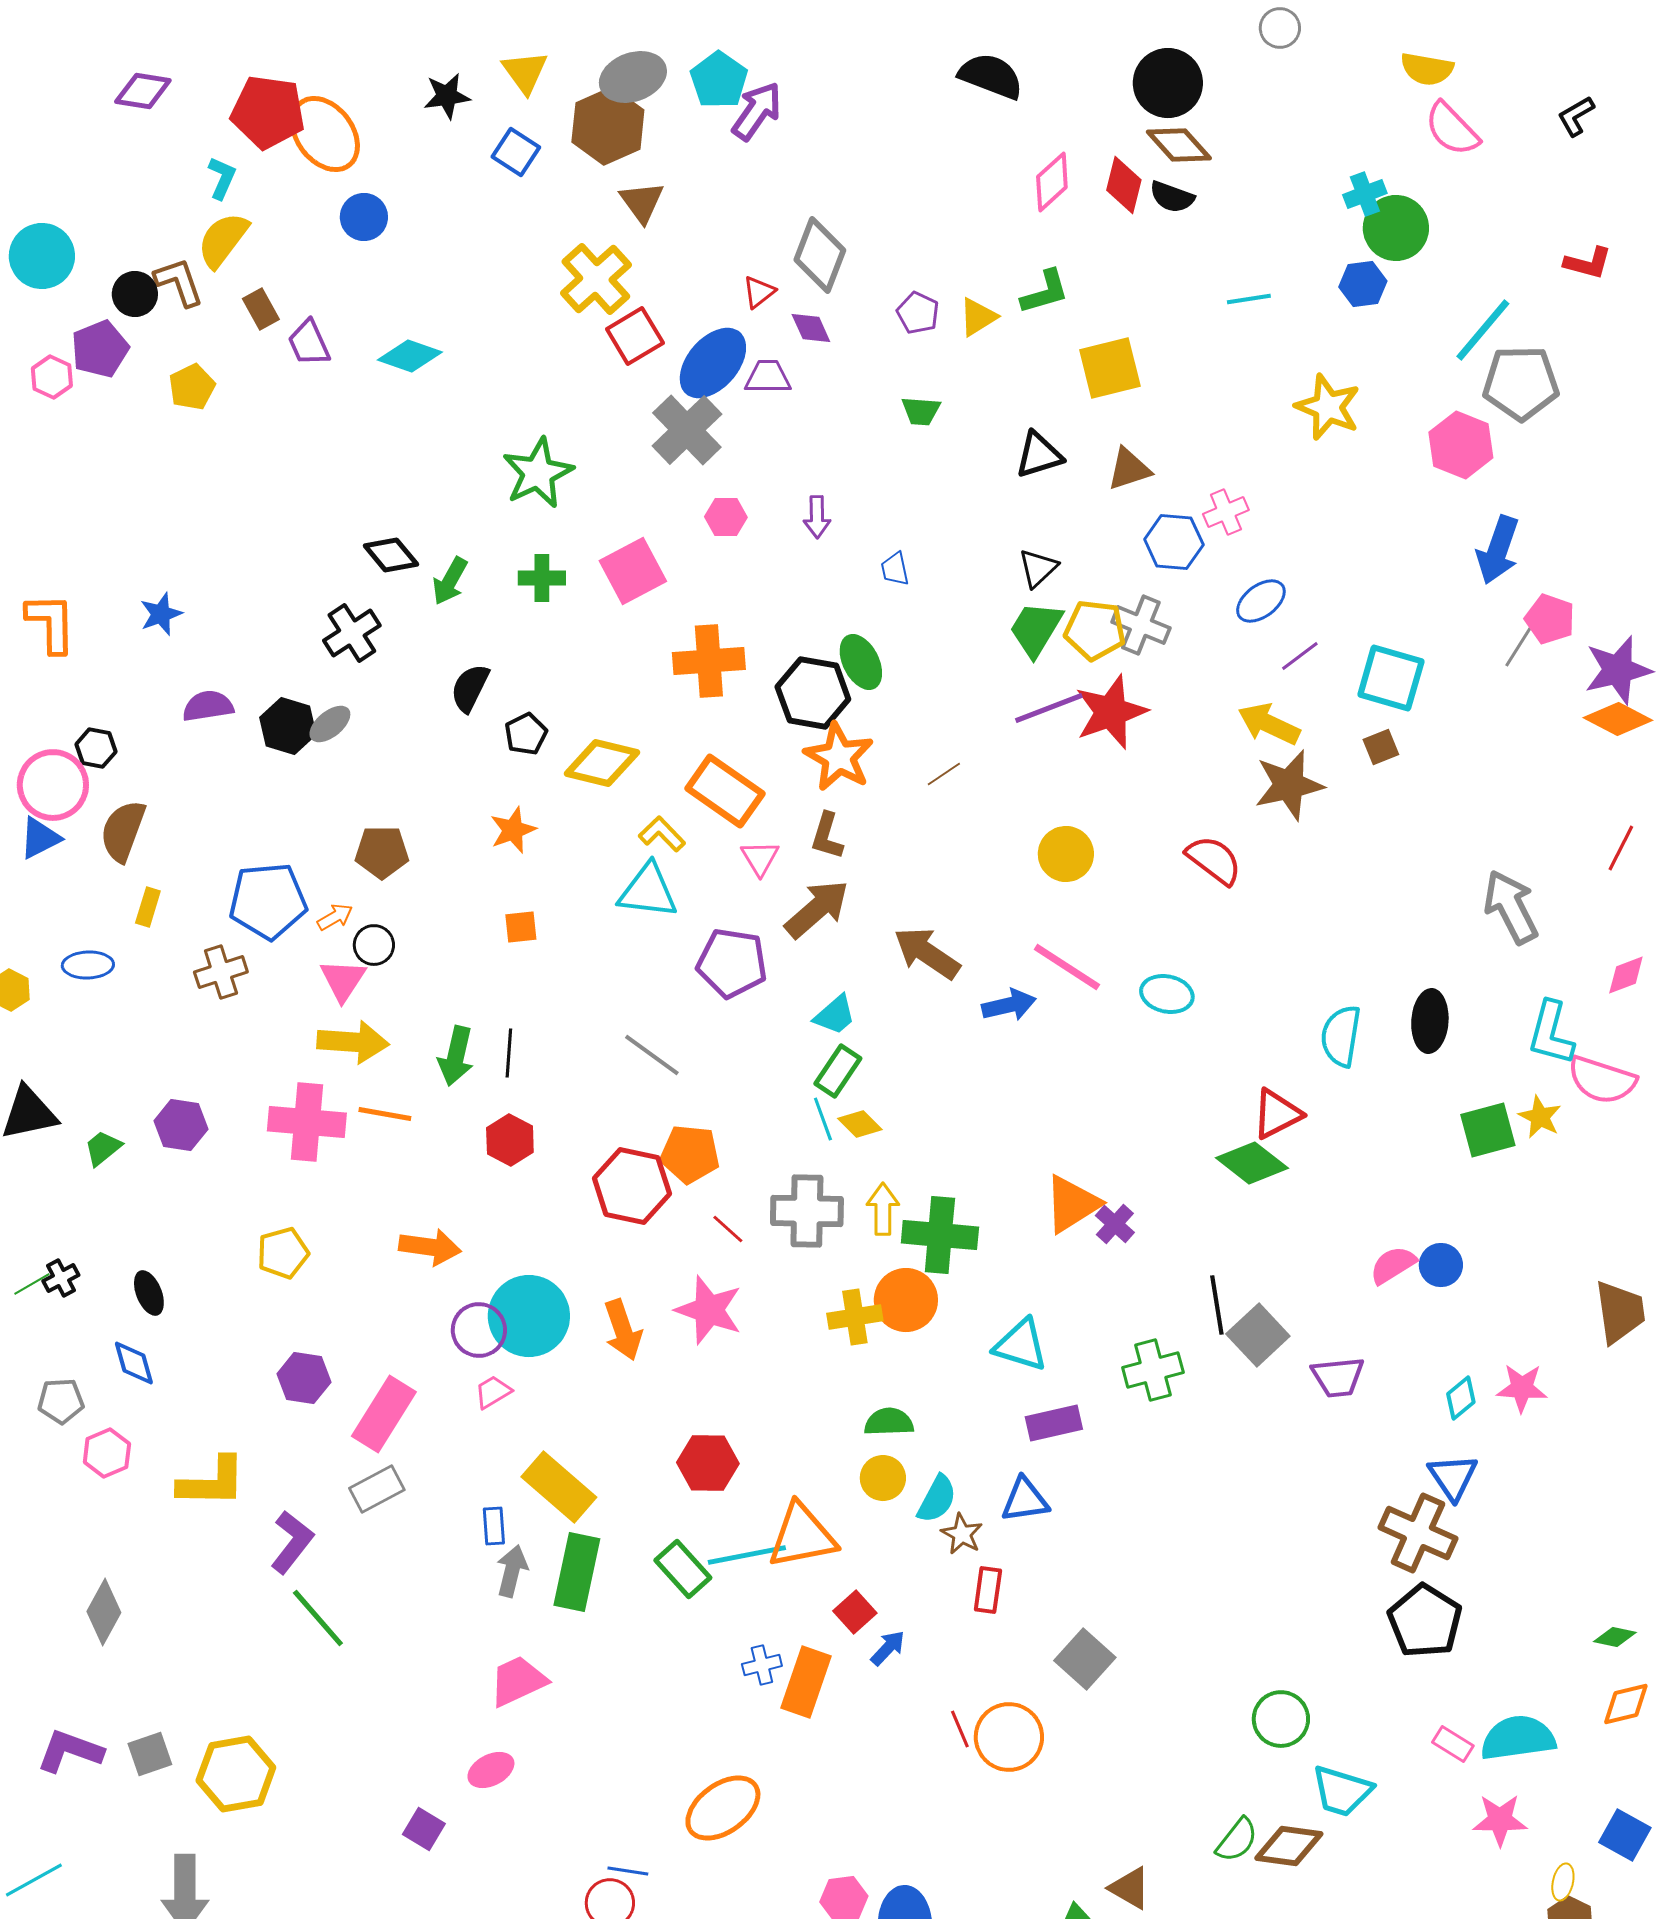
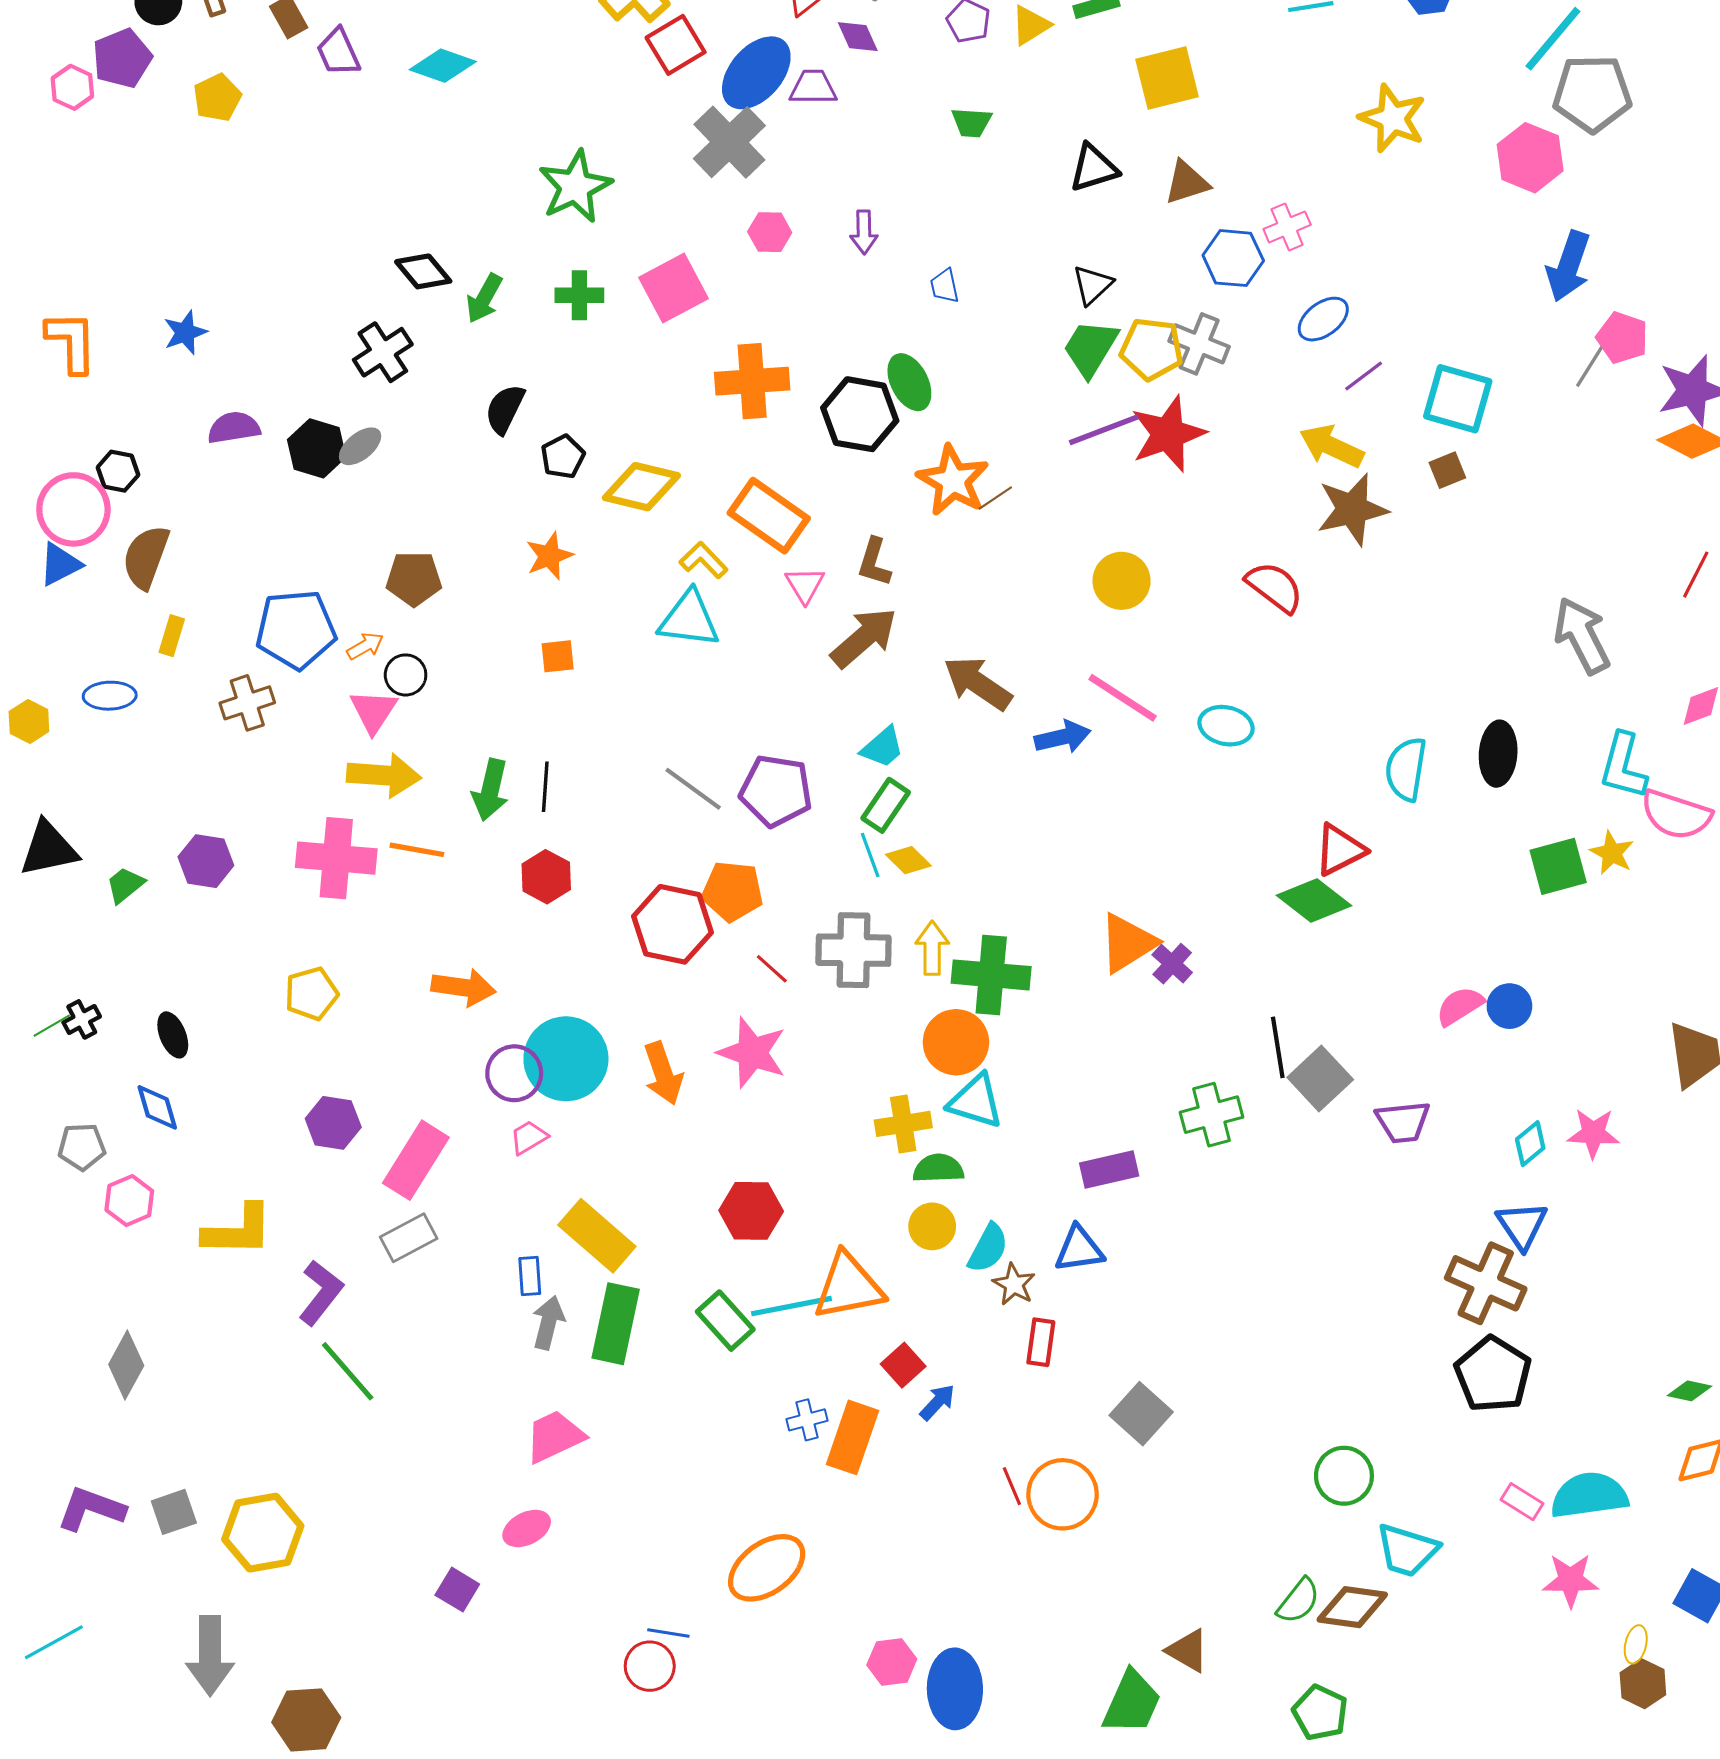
orange star: (839, 757) -> (953, 480), moved
purple pentagon: (732, 963) -> (776, 791), moved
yellow cross: (855, 1317) -> (903, 1124), moved
cyan triangle: (1021, 1345) -> (976, 1101), moved

